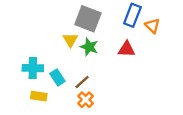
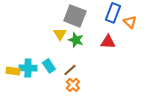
cyan cross: (33, 68) -> (28, 68), moved
yellow rectangle: (39, 96) -> (13, 71), moved

